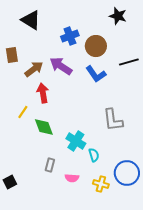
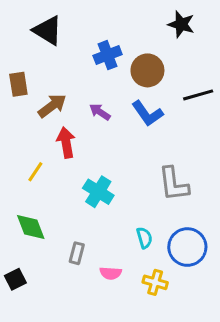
purple arrow: (61, 66) -> (100, 112), moved, size x0.6
green diamond: (44, 127) -> (31, 227), moved
cyan cross: (76, 141) -> (98, 192), moved
blue circle: (127, 173) -> (187, 247), moved

